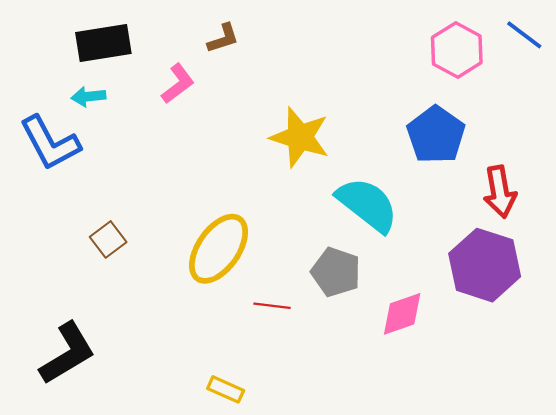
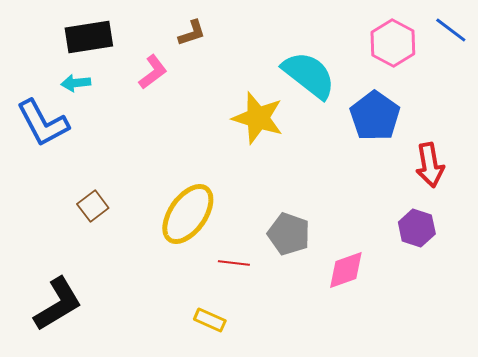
cyan semicircle: (367, 205) -> (309, 75), moved
purple hexagon: (485, 265) -> (417, 228), size x0.6
yellow rectangle: (226, 389) -> (210, 320), moved

